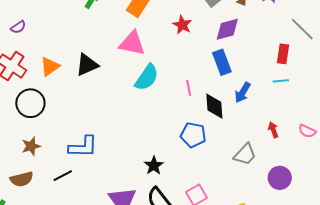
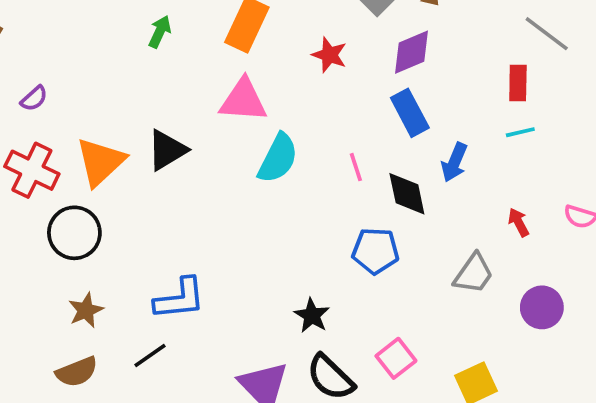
orange triangle: (50, 66) -> (101, 162), size x1.4

